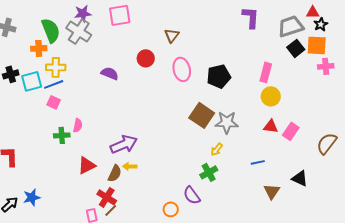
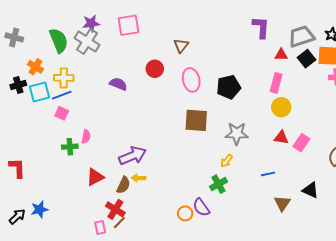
red triangle: (313, 12) -> (281, 55), moved
orange cross: (39, 48) -> (35, 67), moved, turned 35
brown square: (202, 115) -> (196, 120), moved, turned -30
orange circle: (171, 209) -> (185, 213), moved

